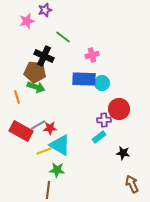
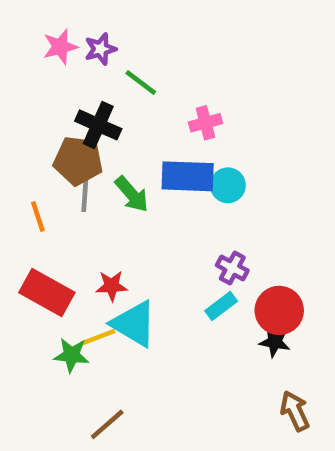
purple star: (45, 10) -> (100, 49), moved
green arrow: (36, 87) -> (132, 194), moved, turned 30
red circle: (119, 109) -> (279, 310), moved
purple cross: (104, 120) -> (232, 268), turned 32
gray line: (38, 125) -> (85, 194), moved, turned -56
green star: (57, 170) -> (71, 355), moved
brown line: (48, 190) -> (107, 424), turned 42

